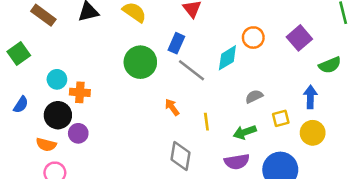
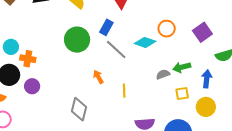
cyan diamond: (227, 58) -> (145, 42), turned 45
green arrow: (245, 132) -> (182, 67), moved
purple circle: (78, 133) -> (32, 86), moved
gray diamond: (181, 156) -> (79, 109), moved

